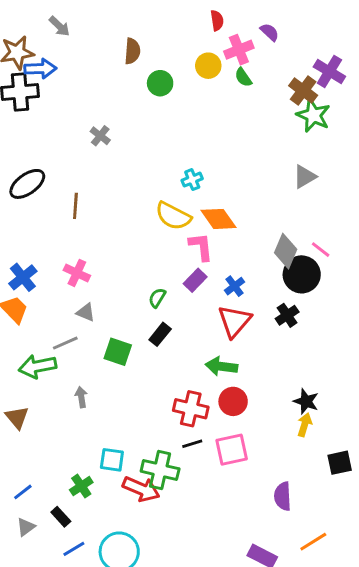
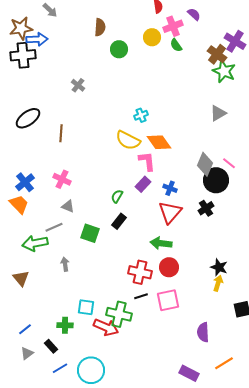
blue cross: (235, 286) -> (170, 188), turned -32
green cross: (81, 486) -> (65, 325), turned 35

